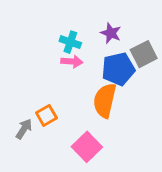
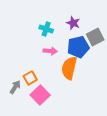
pink arrow: (72, 62) -> (50, 51), moved
pink square: (87, 147) -> (40, 95), moved

